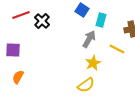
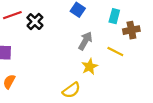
cyan rectangle: (101, 20) -> (114, 16), moved
yellow semicircle: (86, 85) -> (71, 90), moved

